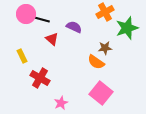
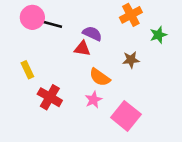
green star: (127, 28) -> (158, 35), size x0.6
red triangle: (52, 39) -> (82, 49), moved, turned -32
orange semicircle: (96, 62) -> (100, 77), moved
pink star: (61, 103) -> (93, 100), moved

